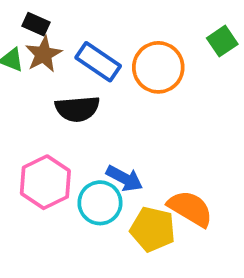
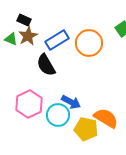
blue rectangle: (98, 62) -> (57, 40), turned -65
black semicircle: (77, 109) -> (46, 65), turned 65

